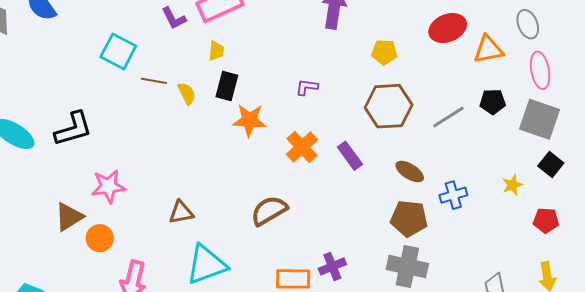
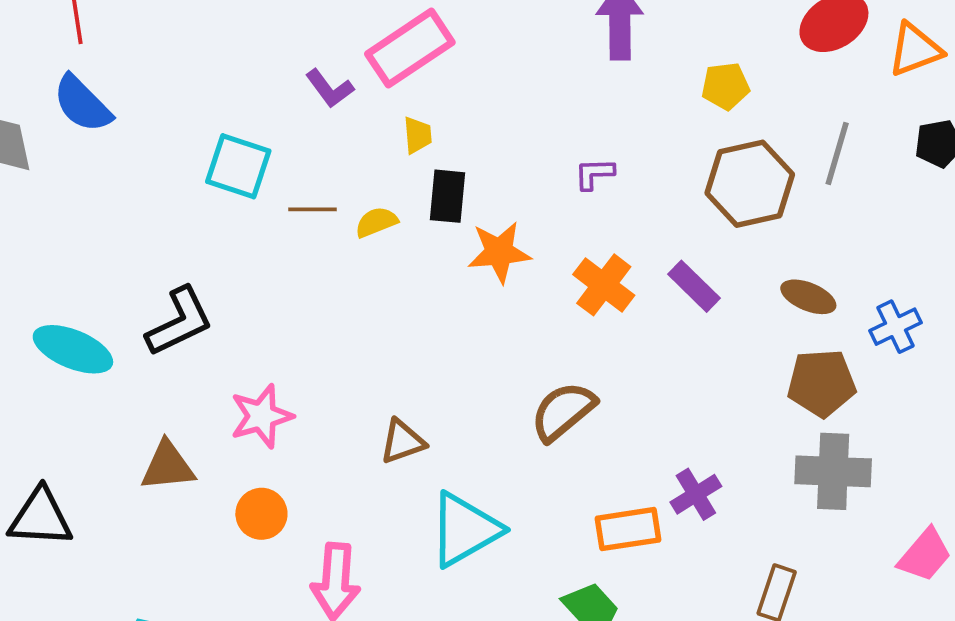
yellow semicircle: (187, 93) -> (376, 222), turned -75
gray line: (448, 117) -> (837, 154), moved, turned -32
brown triangle: (69, 217) -> (168, 466), moved, turned 36

